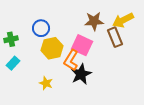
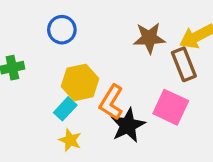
blue circle: (41, 28) -> (62, 30), moved
pink square: (82, 45) -> (171, 107), moved
cyan rectangle: (13, 63) -> (65, 109), moved

